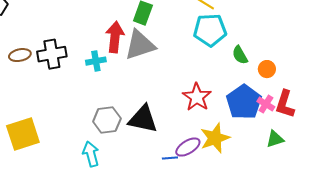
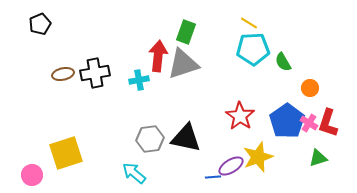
green semicircle: (240, 55) -> (283, 62), moved
cyan arrow: (91, 154) -> (134, 173), turned -35

